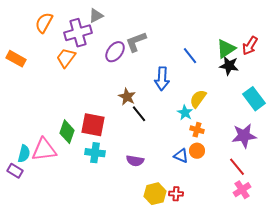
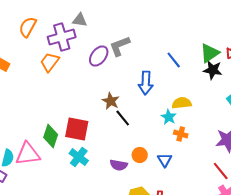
gray triangle: (96, 16) -> (80, 20), turned 35
yellow semicircle: (198, 99) -> (182, 103), turned 48
orange circle: (197, 151) -> (140, 155), moved
cyan cross: (95, 153) -> (79, 157), turned 30
blue triangle: (181, 156) -> (165, 160), turned 35

